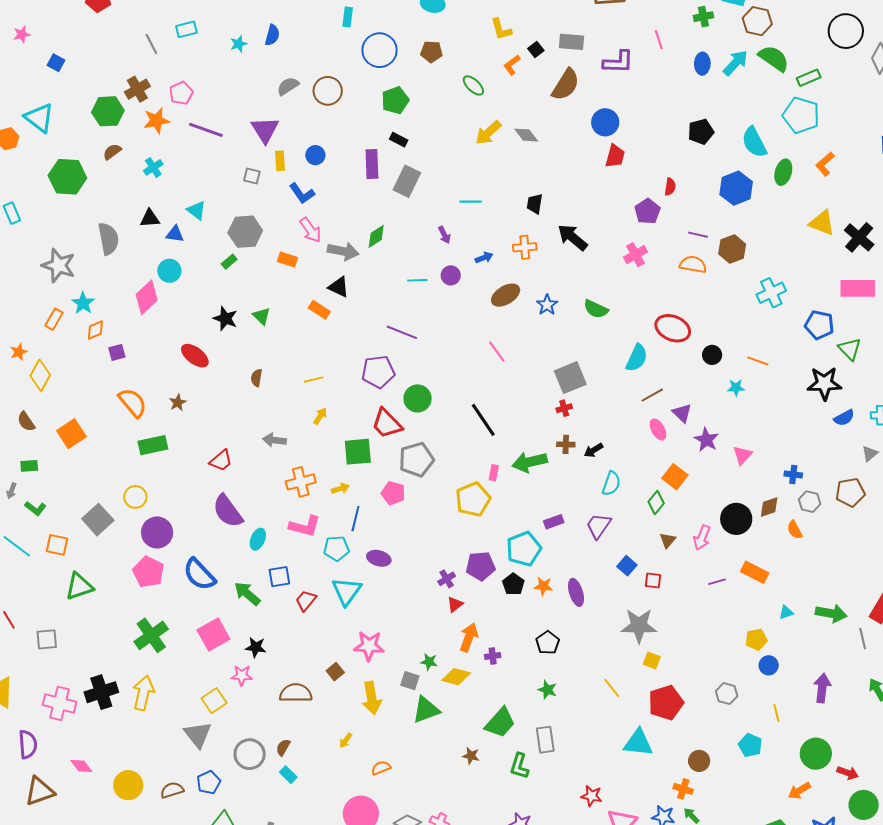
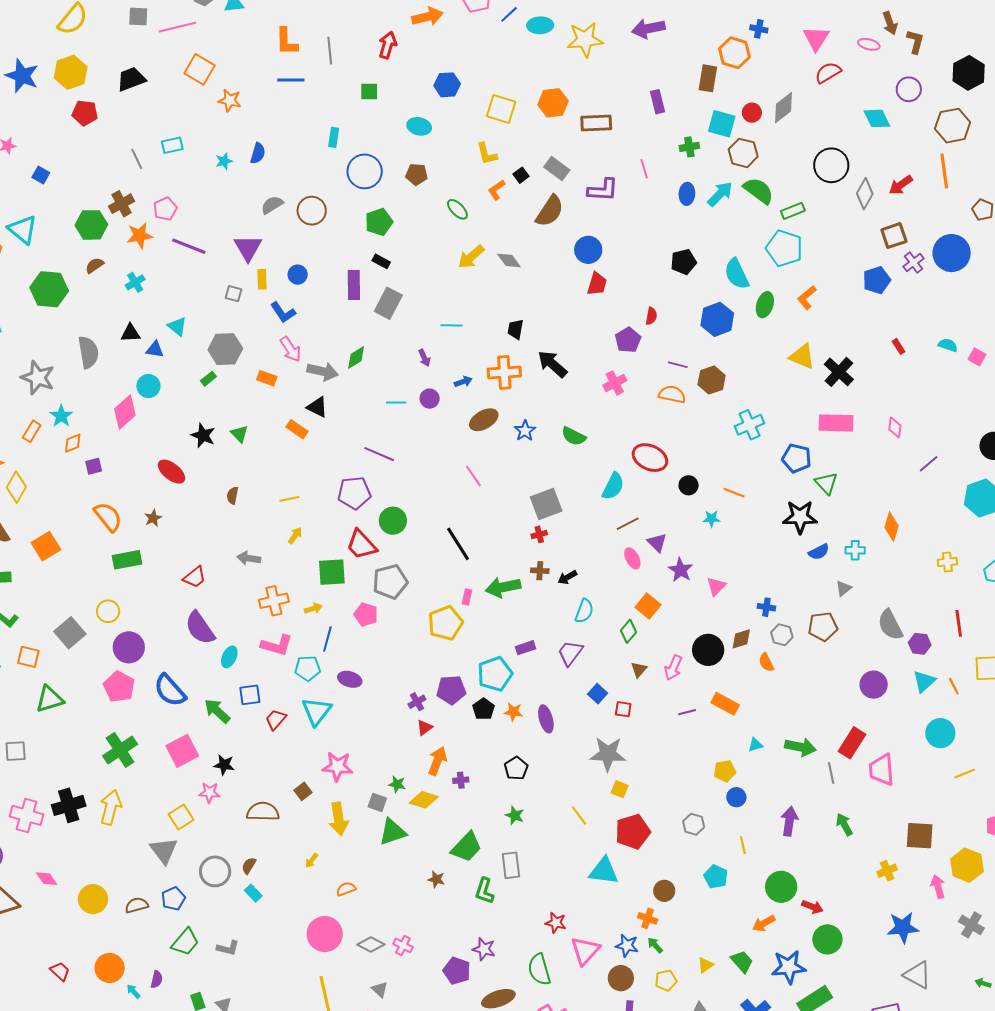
gray rectangle: (571, 42) -> (557, 169), turned 30
orange cross: (525, 247) -> (504, 372), size x1.4

